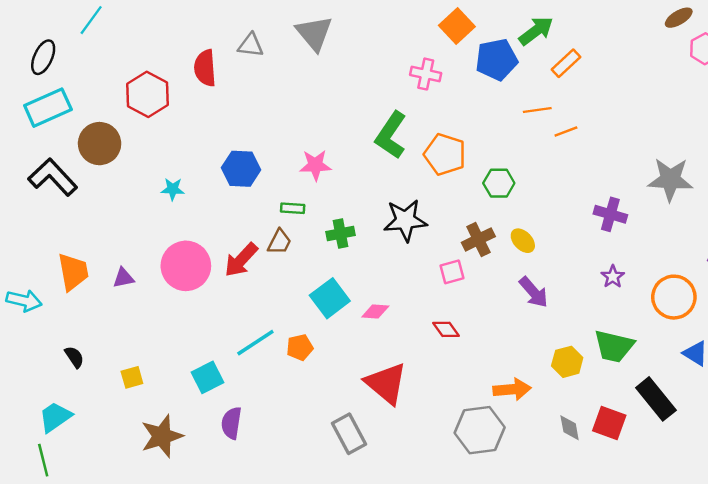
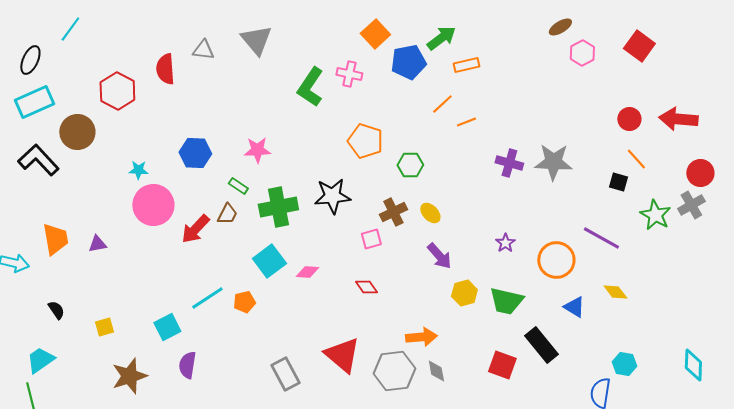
orange rectangle: (566, 63) -> (466, 65), turned 30
orange line: (537, 110) -> (442, 104), turned -35
green L-shape: (391, 135) -> (310, 87), moved
green rectangle: (293, 208) -> (238, 186), turned 30
purple cross: (610, 214) -> (509, 163), moved
green cross: (341, 233) -> (278, 207), size x1.6
pink circle: (186, 266) -> (153, 205), moved
yellow hexagon: (567, 362) -> (464, 293), moved
red triangle: (386, 383) -> (342, 355), moved
gray diamond: (570, 428) -> (436, 371), moved

